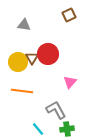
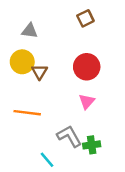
red circle: (48, 54) -> (87, 67), moved
yellow circle: (18, 62) -> (22, 62), moved
green cross: (67, 129) -> (92, 145), moved

